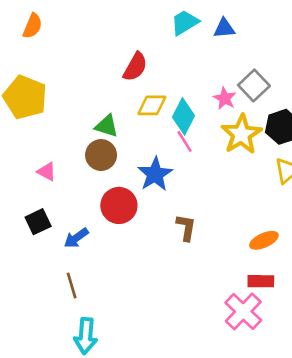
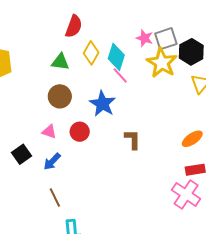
gray square: (254, 85) -> (166, 39), moved, turned 35
yellow diamond: (152, 105) -> (91, 53), turned -50
green triangle: (107, 126) -> (60, 62), moved
pink triangle: (47, 172) -> (49, 132), moved
red circle: (119, 205) -> (80, 132), size x0.7

